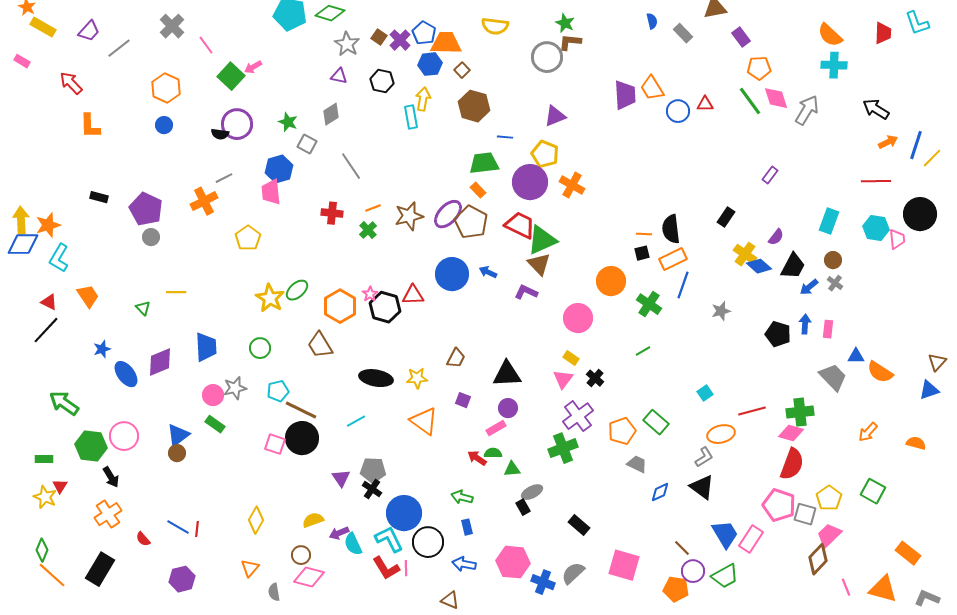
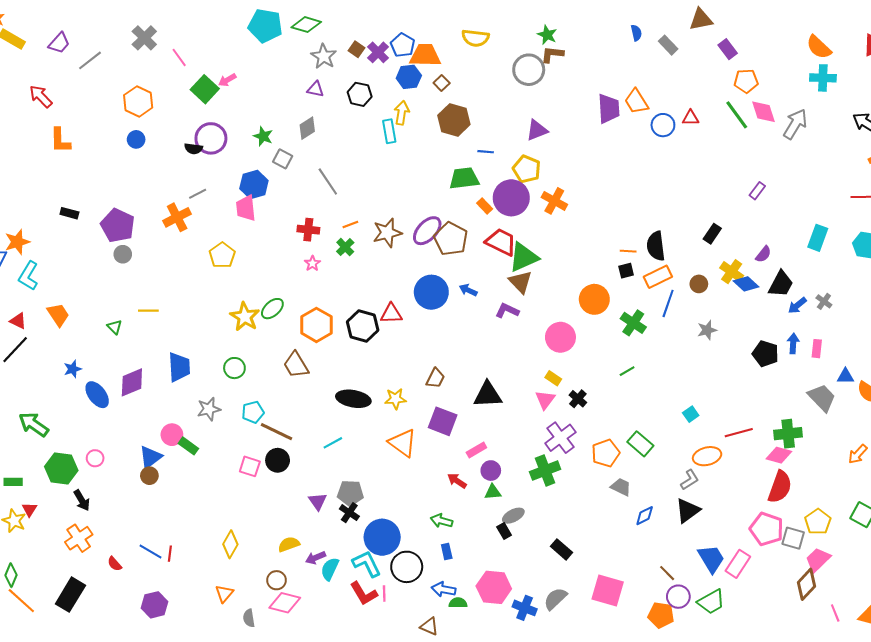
orange rectangle: (478, 190) -> (485, 206), moved
brown circle: (833, 260) -> (699, 284), moved
pink star: (370, 294) -> (312, 263), moved
pink circle: (213, 395) -> (172, 435), moved
purple square: (463, 400) -> (443, 421), size x1.8
purple circle: (508, 408) -> (491, 471), moved
pink circle: (124, 436) -> (95, 458), size x0.6
black circle: (302, 438) -> (278, 460), size x0.7
green semicircle: (493, 453) -> (458, 603), moved
black triangle: (702, 487) -> (688, 510), turned 48
cyan semicircle: (353, 544) -> (330, 569), turned 50

